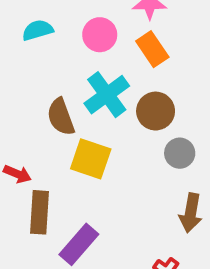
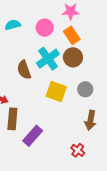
brown circle: (156, 111) -> (73, 57), moved
yellow square: (91, 159) -> (56, 92), moved

